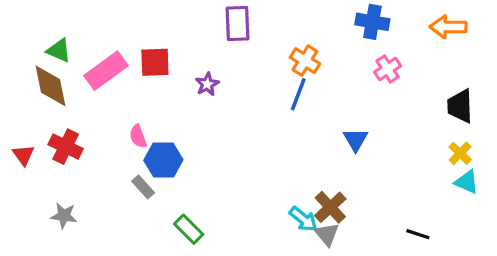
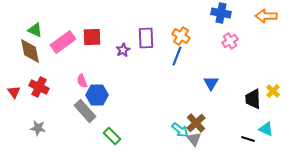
purple rectangle: (238, 23) -> (146, 38), moved
black trapezoid: (460, 106) -> (253, 99), moved
cyan triangle: (467, 182) -> (266, 129), moved
gray rectangle: (143, 187) -> (85, 111), size x1.6

